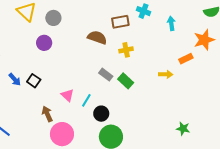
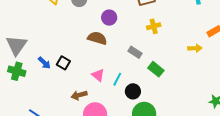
brown semicircle: (97, 38) -> (97, 38), moved
purple circle: (44, 43) -> (109, 18), moved
green rectangle: (126, 81) -> (156, 69), moved
brown arrow: (47, 114) -> (79, 95), turned -77

